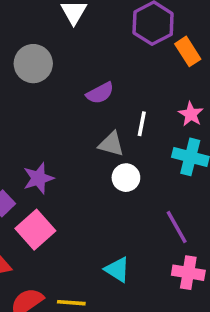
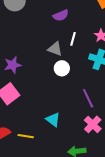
purple semicircle: (100, 93) -> (61, 15), moved
pink cross: (188, 273) -> (93, 124), turned 30

